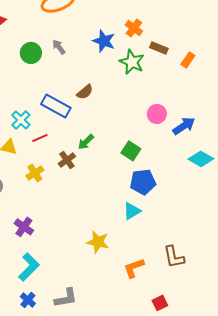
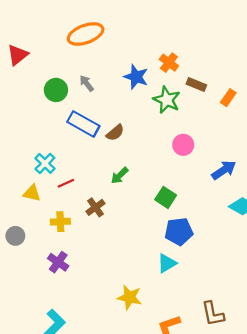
blue rectangle: (56, 106) -> (83, 124), moved
pink circle: (157, 114) -> (183, 145), moved
green arrow: (86, 142) -> (120, 176), moved
yellow cross: (35, 173) -> (60, 222), turned 30
purple cross: (24, 227) -> (58, 262), moved

